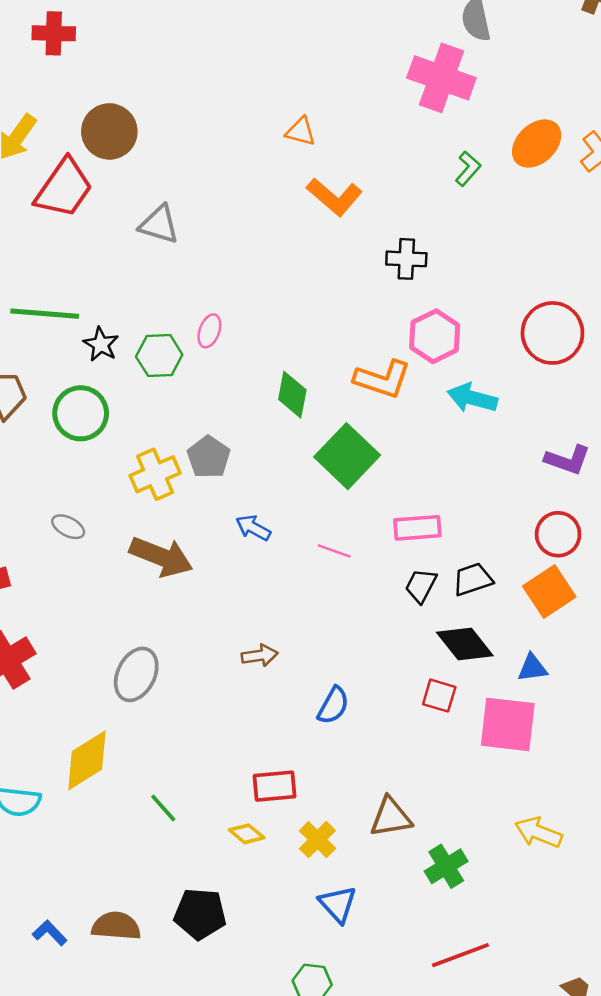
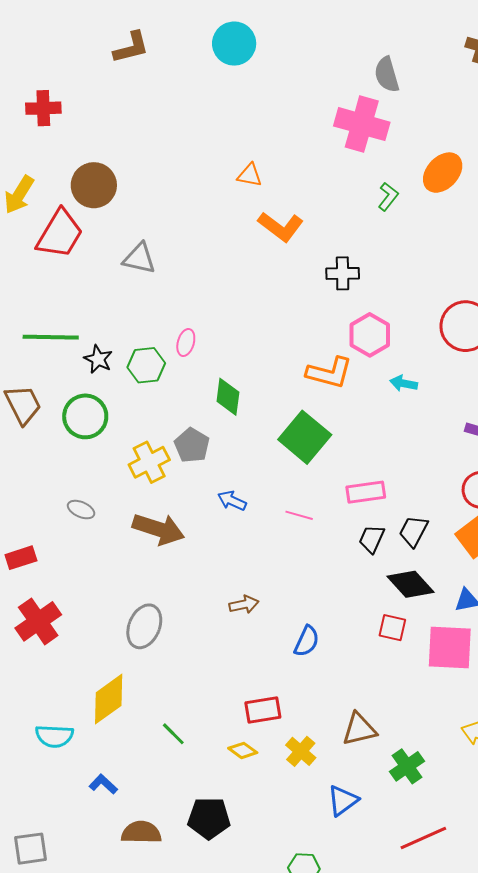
green diamond: (292, 395) -> (228, 397), moved
cyan arrow: (472, 398) -> (404, 383), size x0.7
black trapezoid: (473, 579) -> (414, 531), turned -40
blue triangle: (338, 904) -> (343, 801), moved, turned 40
blue L-shape: (50, 933) -> (103, 784), moved

